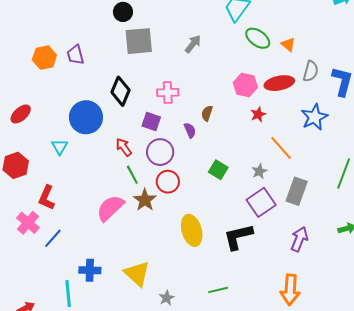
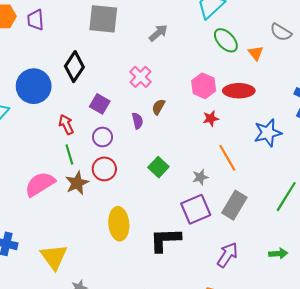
gray semicircle: (311, 71) -> (281, 32), moved, turned 95
pink cross: (168, 93) -> (140, 77), moved, turned 35
purple circle: (160, 152) -> (102, 137), size x0.7

